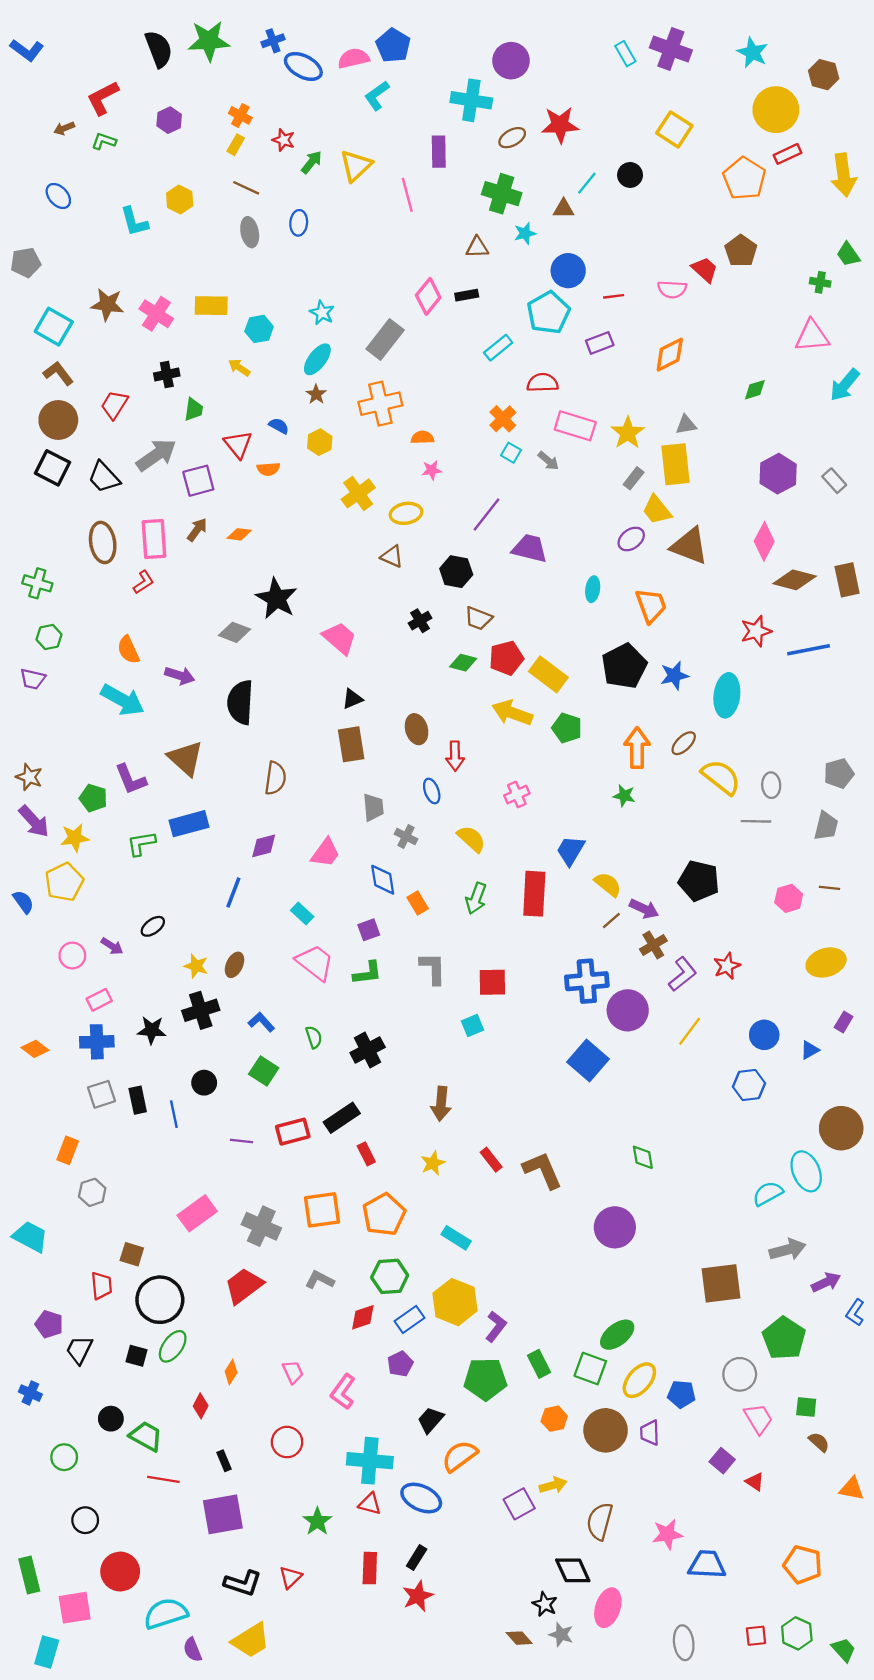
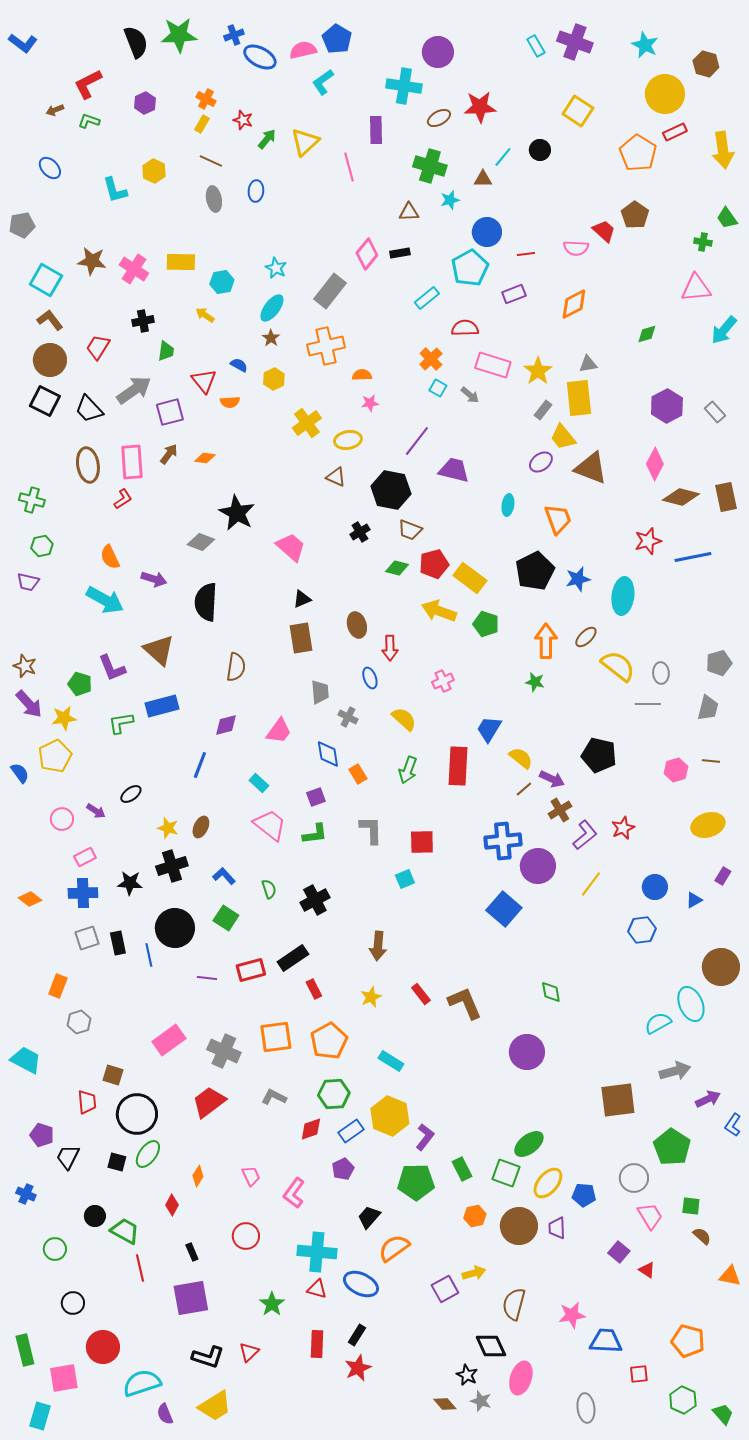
black hexagon: (456, 572) -> (391, 490), size x1.4
black circle: (204, 1083) -> (175, 928), size x1.8
red line: (163, 1479) -> (140, 1268), turned 68
red square: (756, 1636) -> (639, 1374), moved

